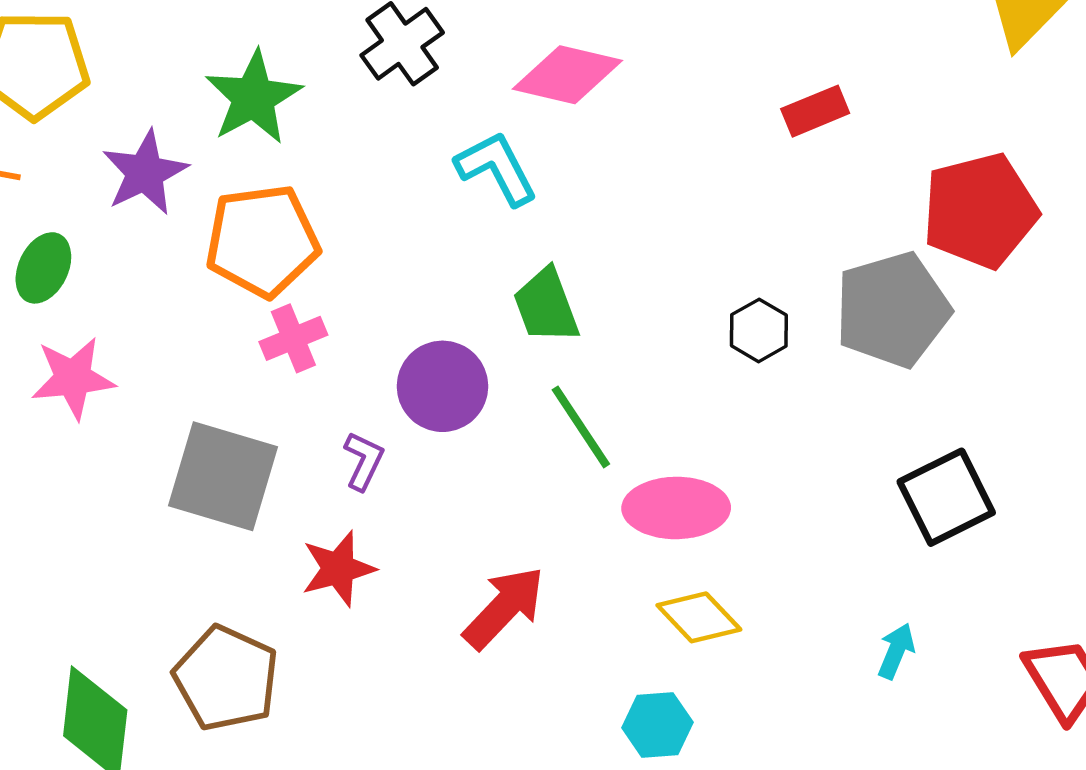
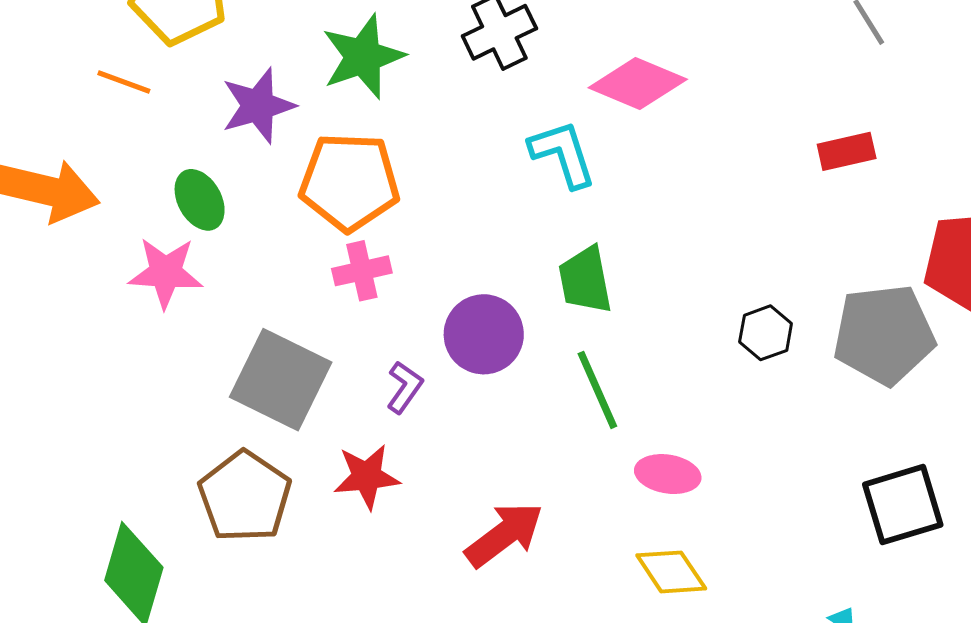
green ellipse: (43, 268) -> (200, 200), moved, turned -64
pink ellipse: (676, 508) -> (668, 474), size x0.7
brown pentagon: (226, 678) -> (245, 496), moved

